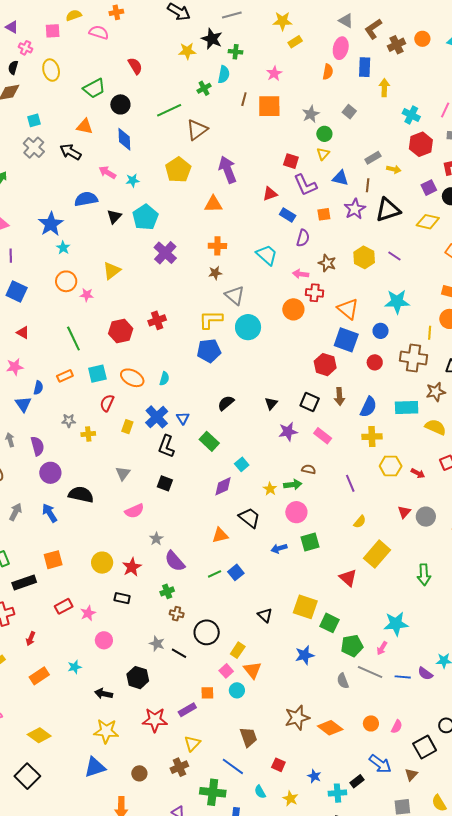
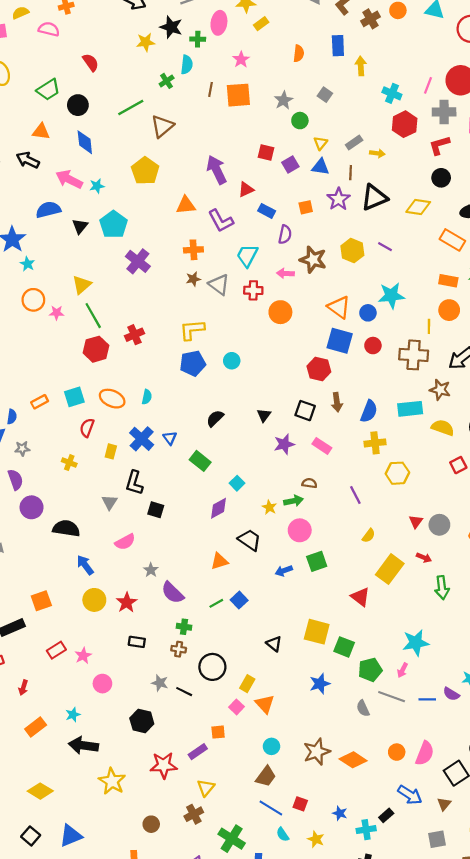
pink ellipse: (341, 48) -> (219, 23), moved
yellow triangle: (323, 154) -> (321, 143), moved
purple arrow: (228, 170) -> (217, 170), moved
pink arrow: (107, 172) -> (69, 179), size x1.4
purple L-shape: (305, 185) -> (221, 221), moved
purple square: (429, 188) -> (290, 164), moved
cyan trapezoid: (267, 255) -> (247, 255), turned -100
brown star: (327, 263) -> (313, 260), size x1.4
red cross: (315, 293) -> (253, 290), moved
gray triangle: (235, 295) -> (219, 284), moved
cyan circle: (248, 327) -> (232, 361), moved, size x0.6
blue circle: (381, 331) -> (368, 313), moved
green line: (73, 339) -> (93, 316), moved
red circle: (375, 362) -> (373, 346), moved
brown star: (436, 392) -> (440, 390), turned 30
gray star: (69, 421) -> (22, 449), moved
yellow cross: (88, 434) -> (69, 463), turned 32
black L-shape: (166, 446) -> (134, 483), moved
red arrow: (418, 473) -> (424, 558), moved
blue arrow: (50, 513) -> (85, 565), moved
green cross: (167, 591) -> (184, 627), moved, turned 32
black rectangle: (122, 598) -> (137, 642), moved
cyan circle: (237, 690) -> (271, 746), moved
black arrow: (104, 694) -> (83, 745), moved, size x1.5
pink semicircle: (397, 727) -> (425, 753), size x1.6
yellow star: (106, 731) -> (112, 781), turned 30
brown trapezoid: (248, 737) -> (266, 776), turned 60
blue line: (233, 766) -> (271, 808), moved
blue triangle: (95, 767) -> (71, 836), moved
black square: (27, 776) -> (31, 836), size x0.7
green cross: (213, 792) -> (232, 839), turned 30

